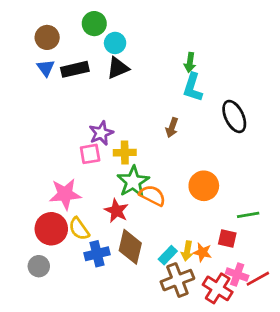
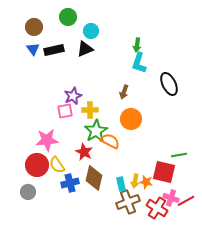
cyan circle: (115, 43) -> (91, 31), moved
orange circle: (204, 186) -> (131, 119), moved
red square: (227, 238) -> (164, 172), size x1.6
cyan rectangle: (168, 255) -> (121, 184), turned -56

